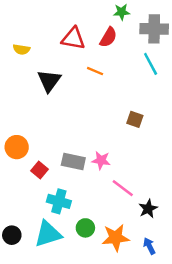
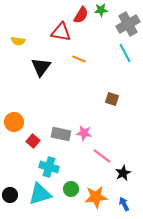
gray cross: (154, 29) -> (128, 24), turned -30
red semicircle: (108, 37) -> (81, 15), moved

